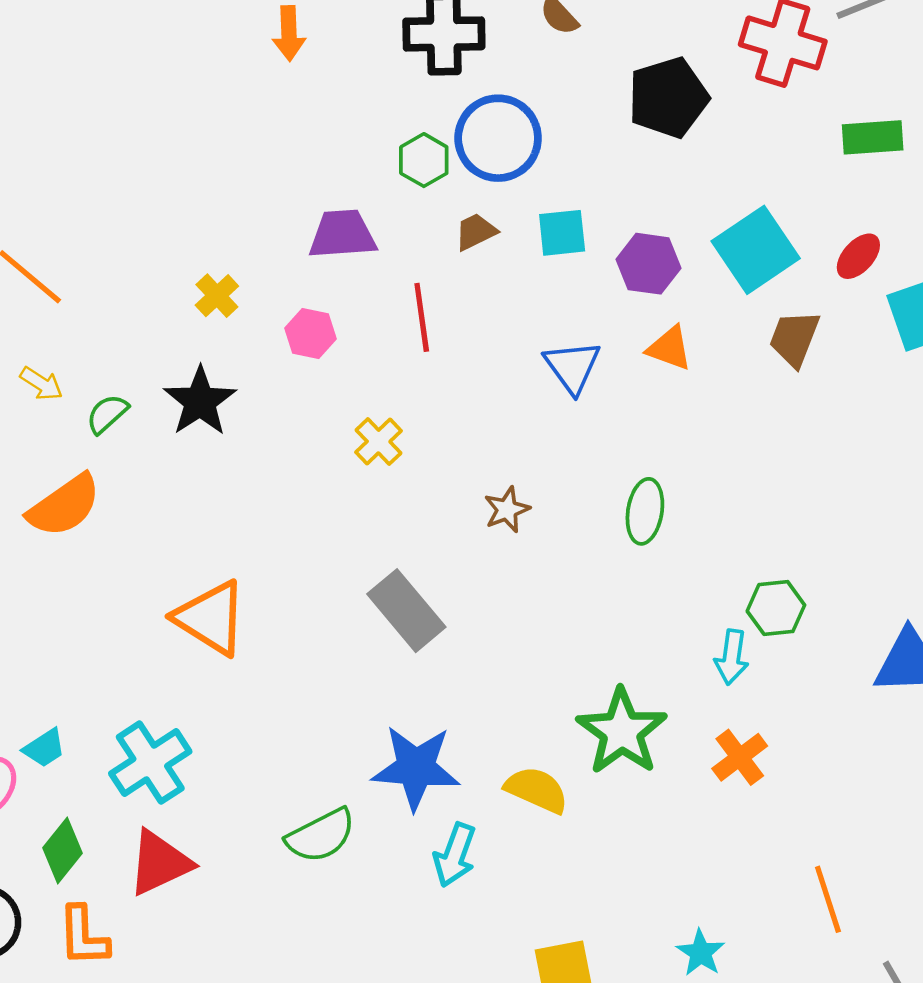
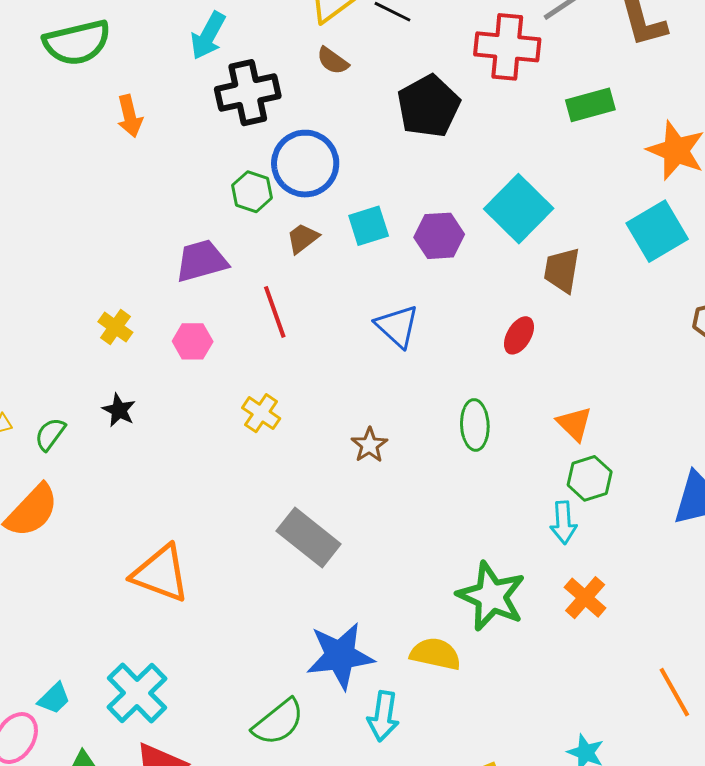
red ellipse: (858, 256) -> (519, 335), moved
orange triangle: (670, 348) -> (574, 424), moved, turned 36
black star: (200, 401) -> (119, 410), size x0.6

